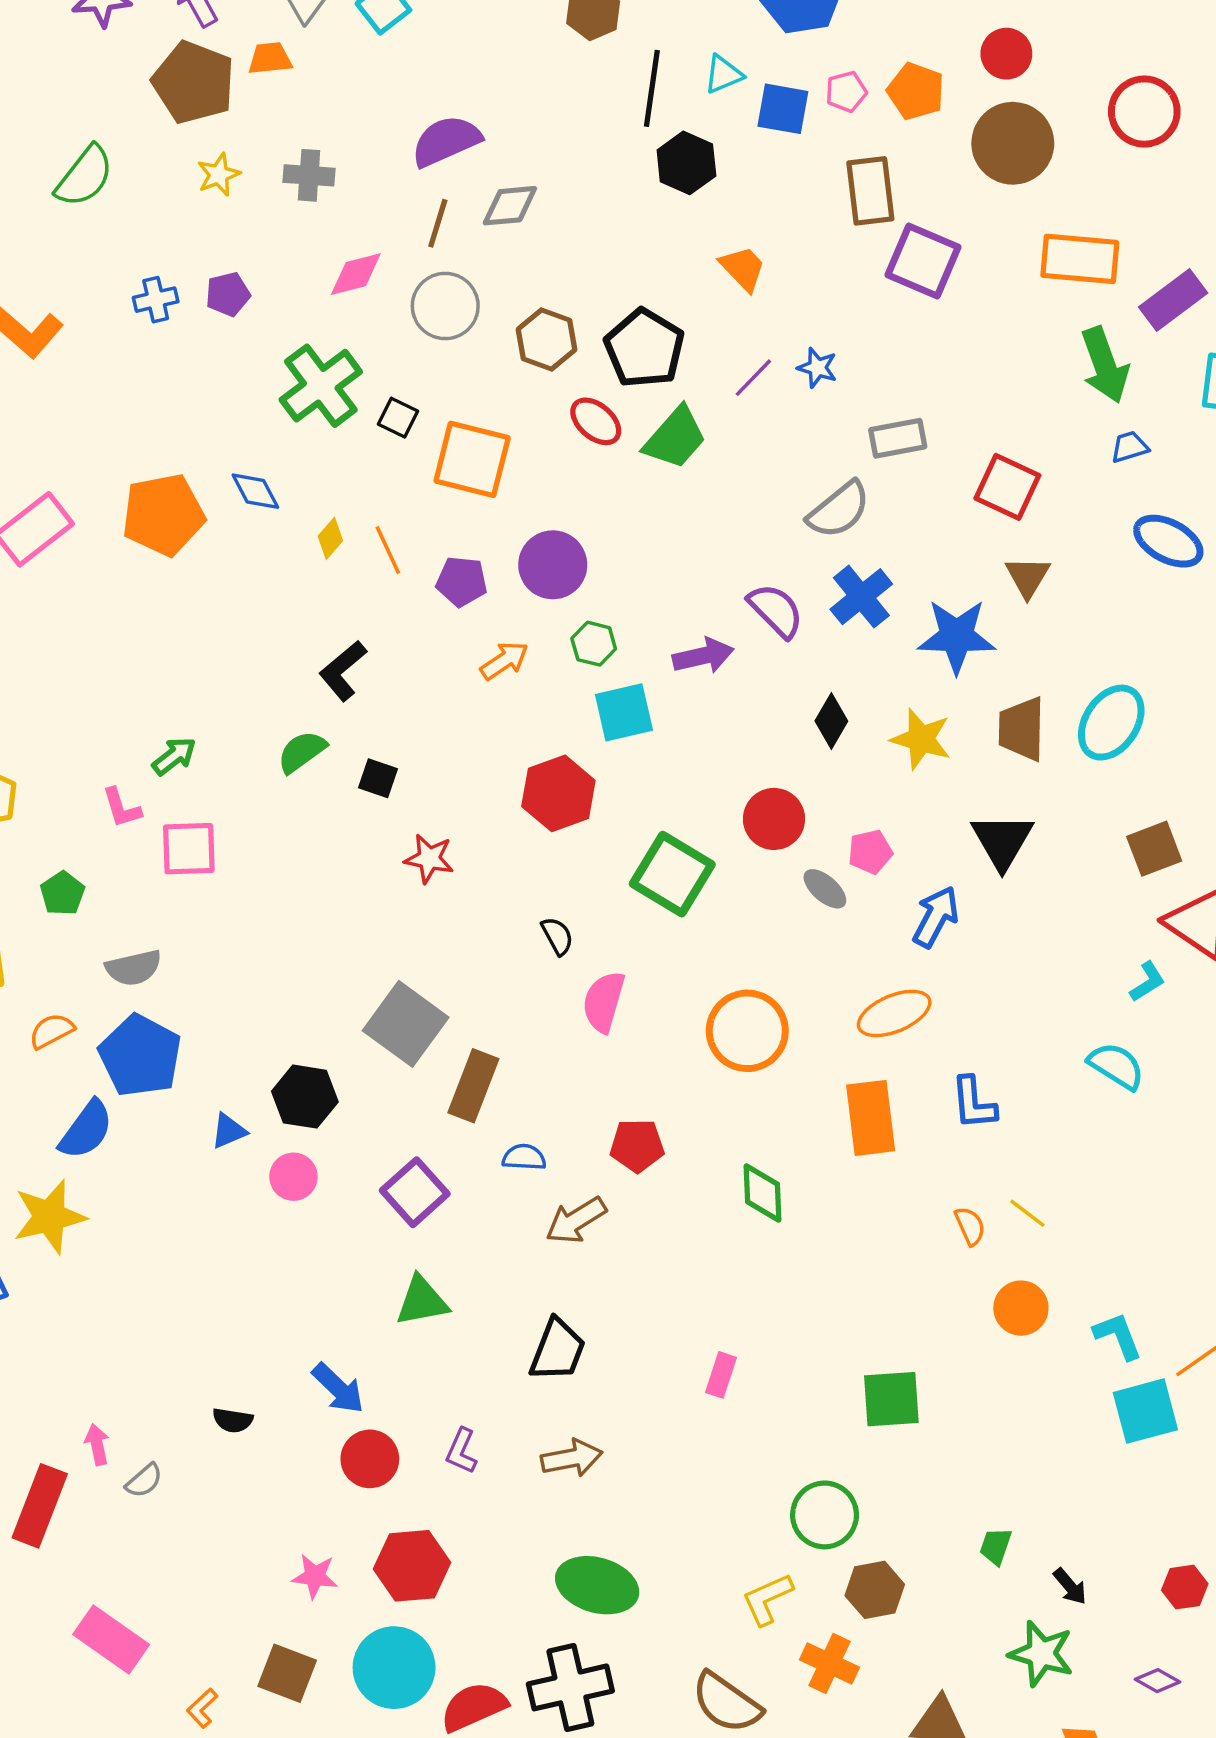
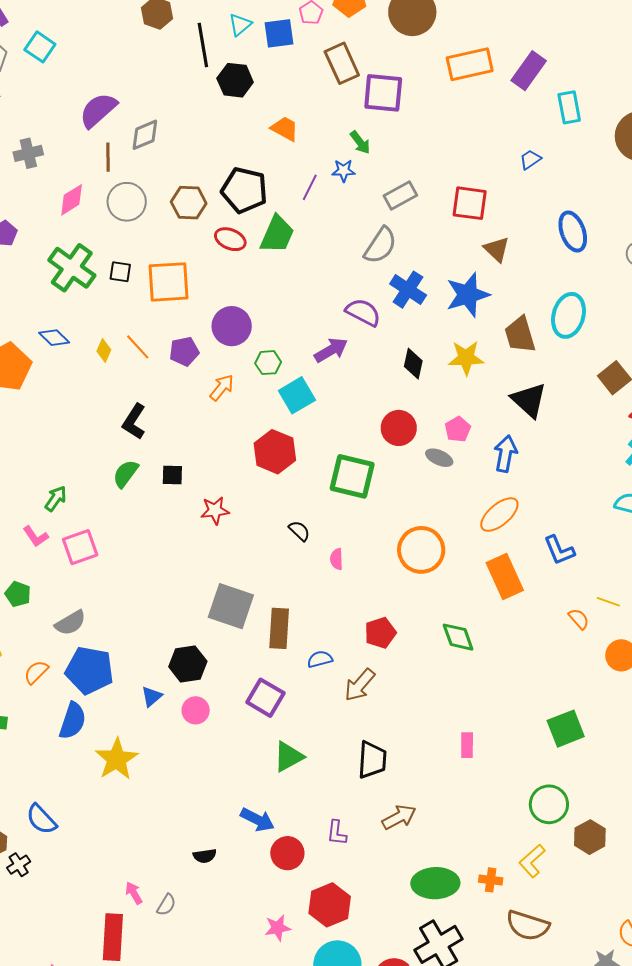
green arrow: (1105, 365) -> (360, 142), moved, size x0.6
blue ellipse: (1168, 541) -> (573, 232), moved, turned 60
pink semicircle: (604, 1002) -> (337, 559), size x0.6
yellow star: (49, 1217) -> (117, 759), moved
orange cross: (829, 1663) -> (491, 880), moved, size x0.7

